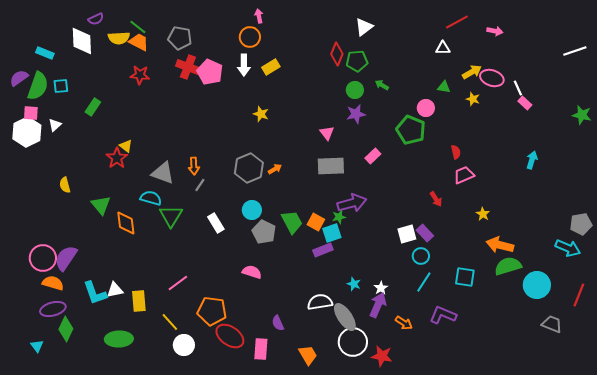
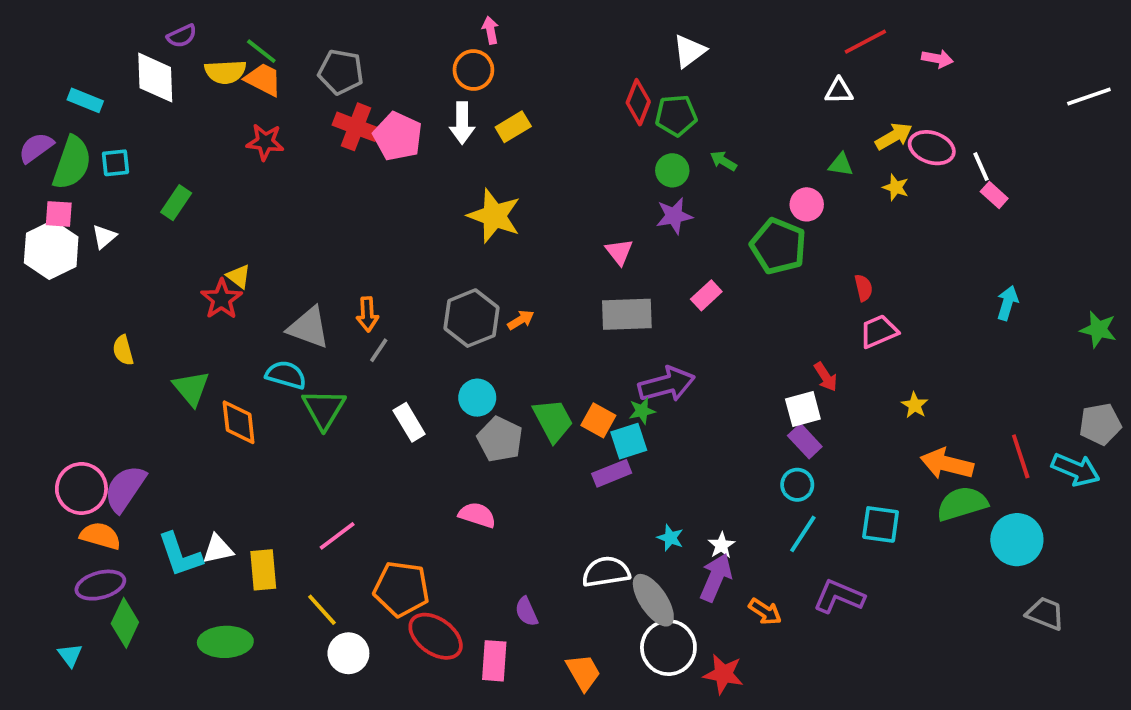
yellow star: (261, 114) -> (494, 216), size x1.8
green star: (582, 115) -> (1098, 329), moved
white square: (407, 234) -> (803, 409), moved
red line: (579, 295) -> (1021, 456), moved, turned -40

